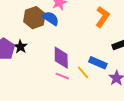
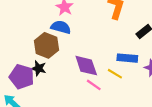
brown hexagon: (34, 18) -> (46, 45), moved
pink line: (62, 76) -> (94, 85), turned 32

